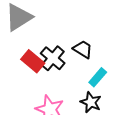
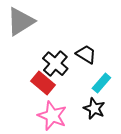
red rectangle: (33, 61) -> (43, 83), moved

